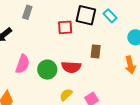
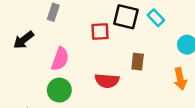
pink semicircle: (23, 64) -> (60, 59), moved
green circle: (47, 70) -> (59, 90), moved

